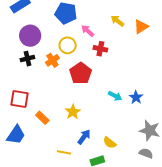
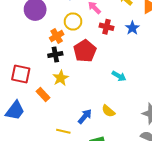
black cross: (27, 59) -> (55, 55), moved
blue star: (136, 97) -> (132, 28), moved
yellow star: (73, 112) -> (61, 78), moved
yellow semicircle: (110, 143) -> (108, 111), moved

